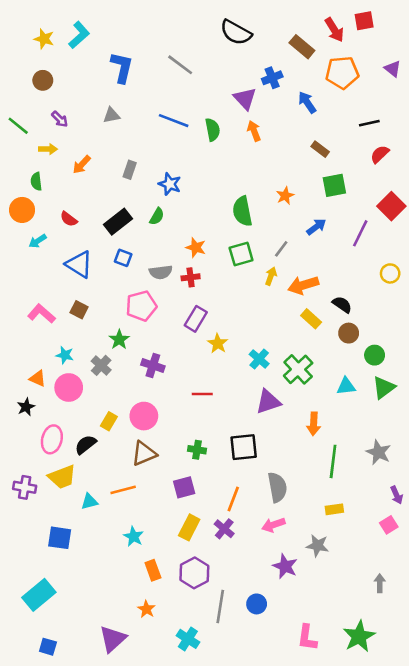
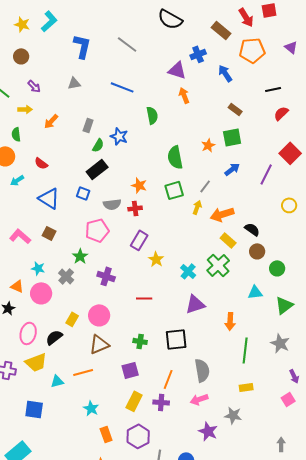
purple triangle: (245, 99) -> (177, 70), turned -30
green semicircle: (213, 130) -> (152, 115), moved
green square: (334, 185) -> (232, 137), moved
green semicircle: (157, 216) -> (98, 145), moved
black rectangle: (118, 222) -> (97, 169), moved
green cross: (298, 369) -> (218, 265), moved
green triangle: (384, 388) -> (284, 305), moved
purple cross: (224, 529) -> (161, 402), turned -35

